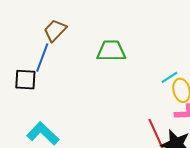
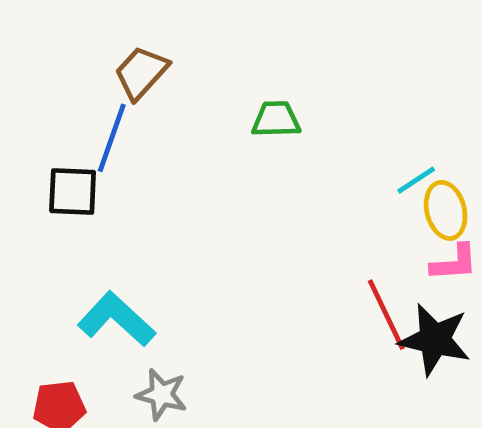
green trapezoid: (111, 51) -> (276, 119), size x0.7

